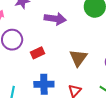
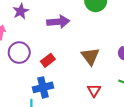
blue cross: (44, 84) -> (43, 87), moved

